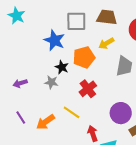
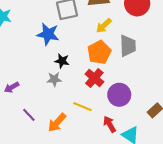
orange pentagon: (84, 57) -> (99, 52), moved
purple arrow: (20, 83) -> (12, 87), moved
purple circle: (121, 113) -> (119, 95), moved
purple line: (21, 118) -> (29, 115), moved

